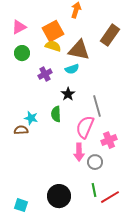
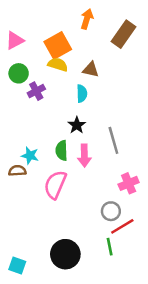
brown rectangle: (110, 35) -> (124, 34), moved
brown triangle: (79, 50) -> (91, 70), size x0.6
cyan semicircle: (72, 69) -> (82, 94), turned -72
purple cross: (45, 74) -> (36, 91), moved
pink semicircle: (85, 127) -> (55, 185), moved
pink arrow: (79, 152) -> (84, 156), moved
red line: (110, 197) -> (122, 226), moved

